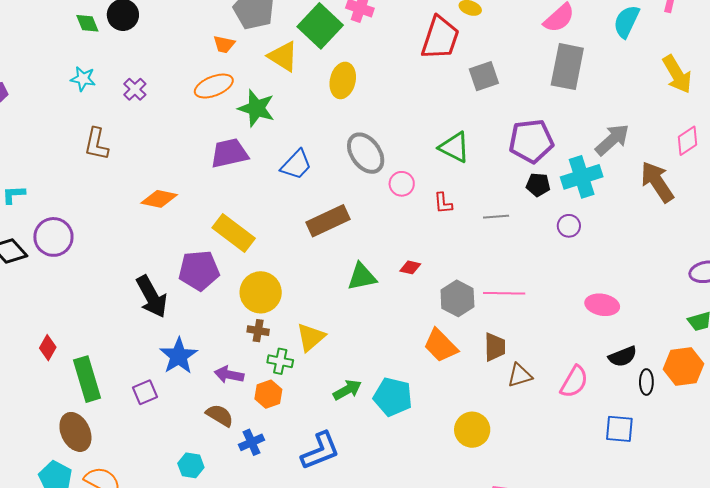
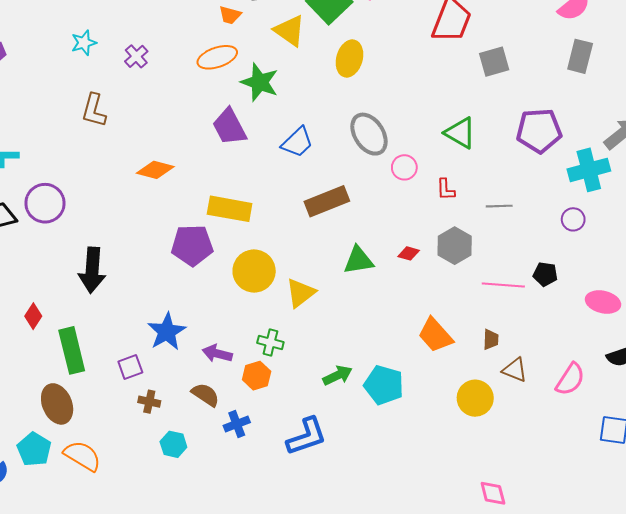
gray rectangle: (567, 67) -> (580, 56), size x0.7
cyan star: (83, 79) -> (84, 43), turned -30
purple trapezoid: (229, 153) -> (229, 127), turned -108
black pentagon: (538, 185) -> (545, 274), moved
yellow rectangle: (234, 233) -> (230, 209), turned -30
black arrow: (152, 297) -> (92, 270), moved, turned 30
gray hexagon: (457, 298) -> (455, 246), moved
brown cross: (258, 331) -> (149, 402), moved
yellow triangle: (311, 337) -> (300, 293), moved
brown trapezoid: (495, 347) -> (491, 339), size x0.7
brown triangle: (520, 375) -> (515, 370), turned 36
yellow circle: (472, 430) -> (475, 398), moved

